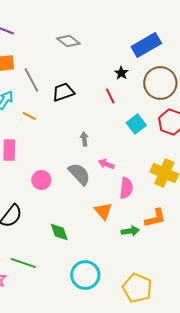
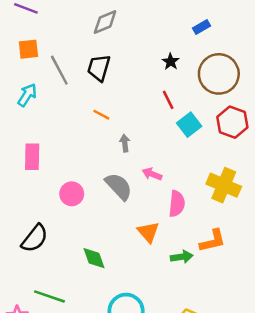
gray diamond: (68, 41) -> (105, 22), turned -60
blue rectangle: (146, 45) -> (201, 27), size x0.5
black trapezoid: (63, 92) -> (99, 68), moved, turned -55
red line: (110, 96) -> (168, 100), moved
orange line: (29, 116) -> (101, 115), moved

